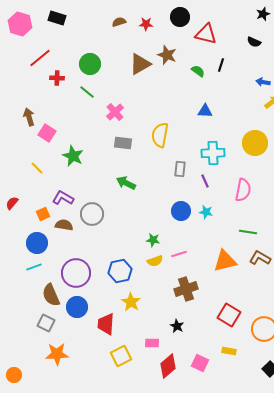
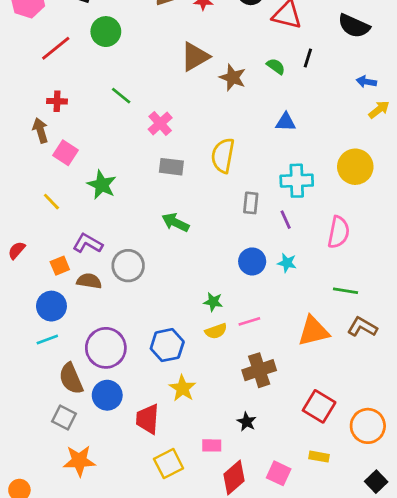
black semicircle: (254, 42) -> (354, 26), size x1.6
brown star: (167, 55) -> (233, 78), moved
green circle: (90, 64) -> (106, 32), moved
red cross: (57, 78) -> (57, 101), moved

